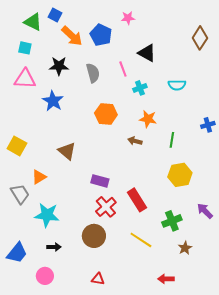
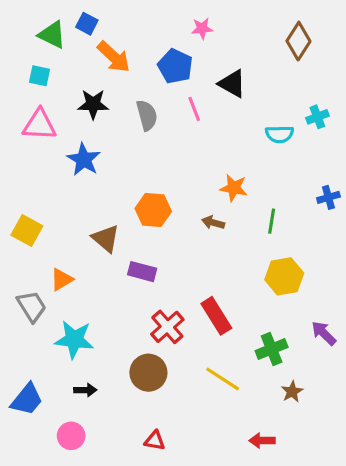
blue pentagon: (101, 35) -> (175, 66), moved
brown diamond: (200, 38) -> (298, 41), moved
cyan cross: (140, 88) -> (317, 117), moved
orange hexagon: (106, 114) -> (153, 210), moved
purple rectangle: (100, 181) -> (142, 272), moved

